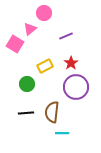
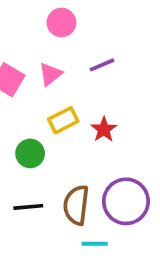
pink triangle: (30, 29) -> (50, 74), moved
red star: (71, 63) -> (104, 129), moved
purple circle: (76, 87) -> (126, 201), moved

